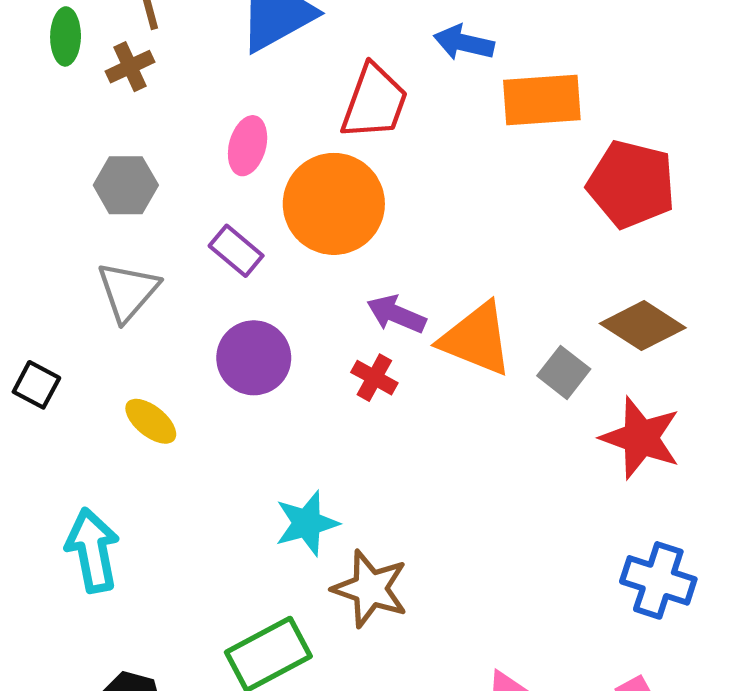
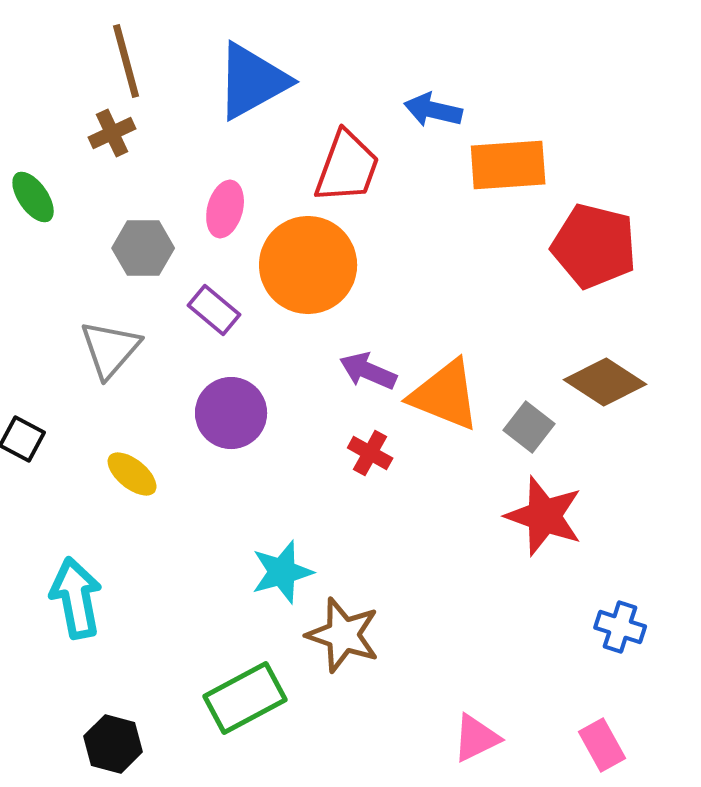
green ellipse: (66, 36) -> (33, 197), moved, turned -36
gray hexagon: (126, 185) -> (143, 248), moved
red cross: (374, 378) -> (370, 453), moved
red star: (641, 438) -> (544, 516), moved
blue cross: (658, 580) -> (620, 627), size x0.7

